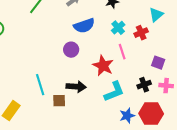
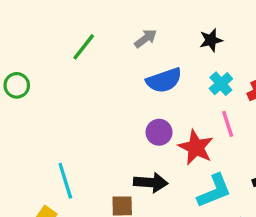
purple circle: (71, 50) -> (159, 132), moved
cyan line: (40, 85) -> (65, 181), moved

